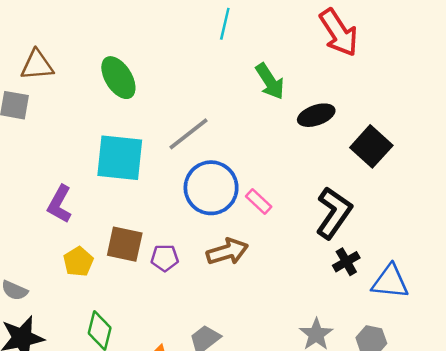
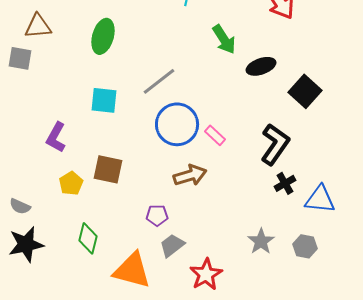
green ellipse: (118, 78) -> (103, 36), turned 48
cyan square: (120, 158) -> (104, 100), size x0.7
purple pentagon: (165, 258) -> (157, 215), moved

